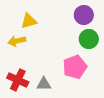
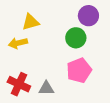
green circle: (89, 39) -> (76, 38), moved

